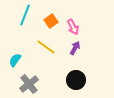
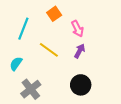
cyan line: (25, 15) -> (23, 29), moved
orange square: (51, 21) -> (54, 14), moved

